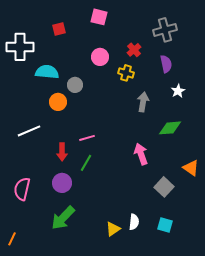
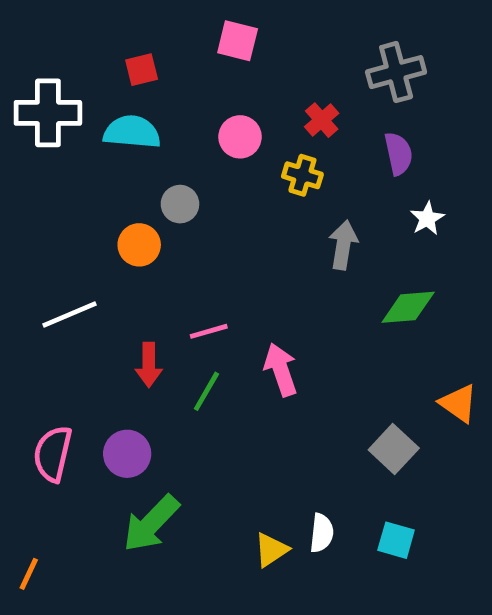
cyan semicircle: (47, 72) -> (132, 132), moved
pink arrow: (141, 154) -> (281, 370), moved
purple circle: (62, 183) -> (127, 454), moved

